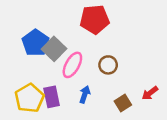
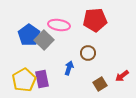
red pentagon: (95, 19) -> (95, 20), moved
pink ellipse: (72, 65) -> (59, 25), moved, turned 70
blue arrow: (85, 94) -> (69, 68), moved

